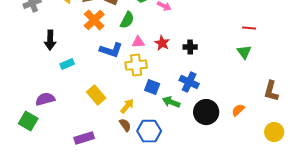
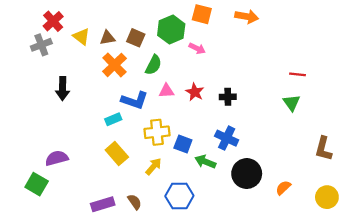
cyan rectangle: (67, 64) -> (113, 119), moved
yellow cross: (136, 65) -> (157, 132), moved
orange semicircle: (238, 110) -> (283, 188), moved
brown semicircle: (125, 125) -> (135, 202), moved

